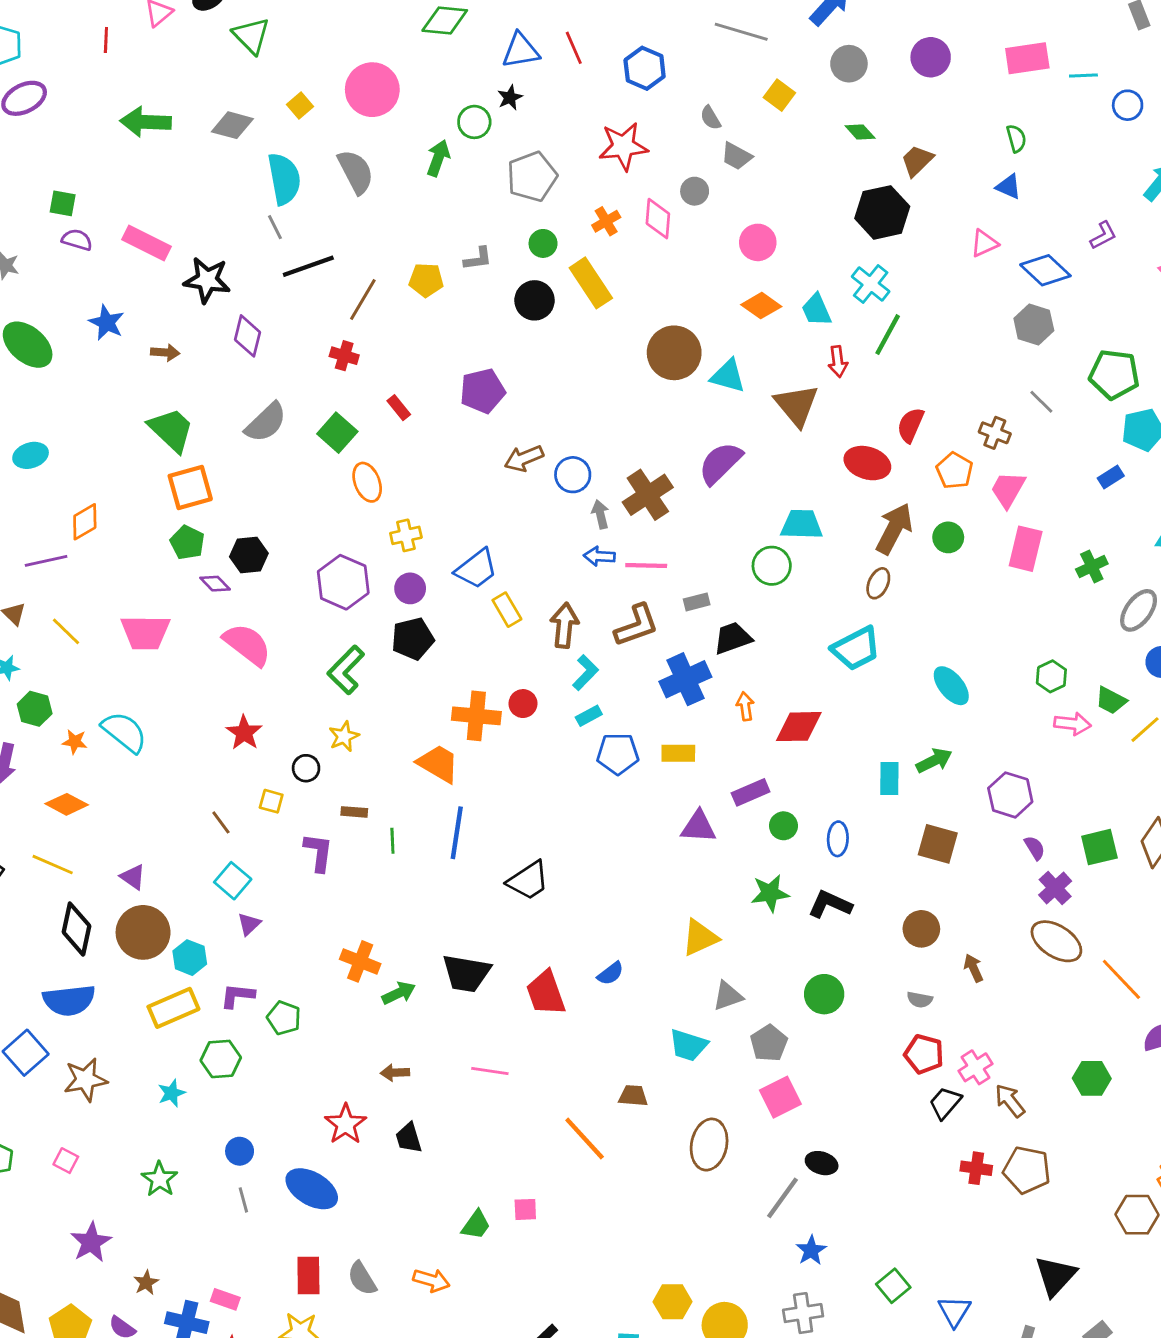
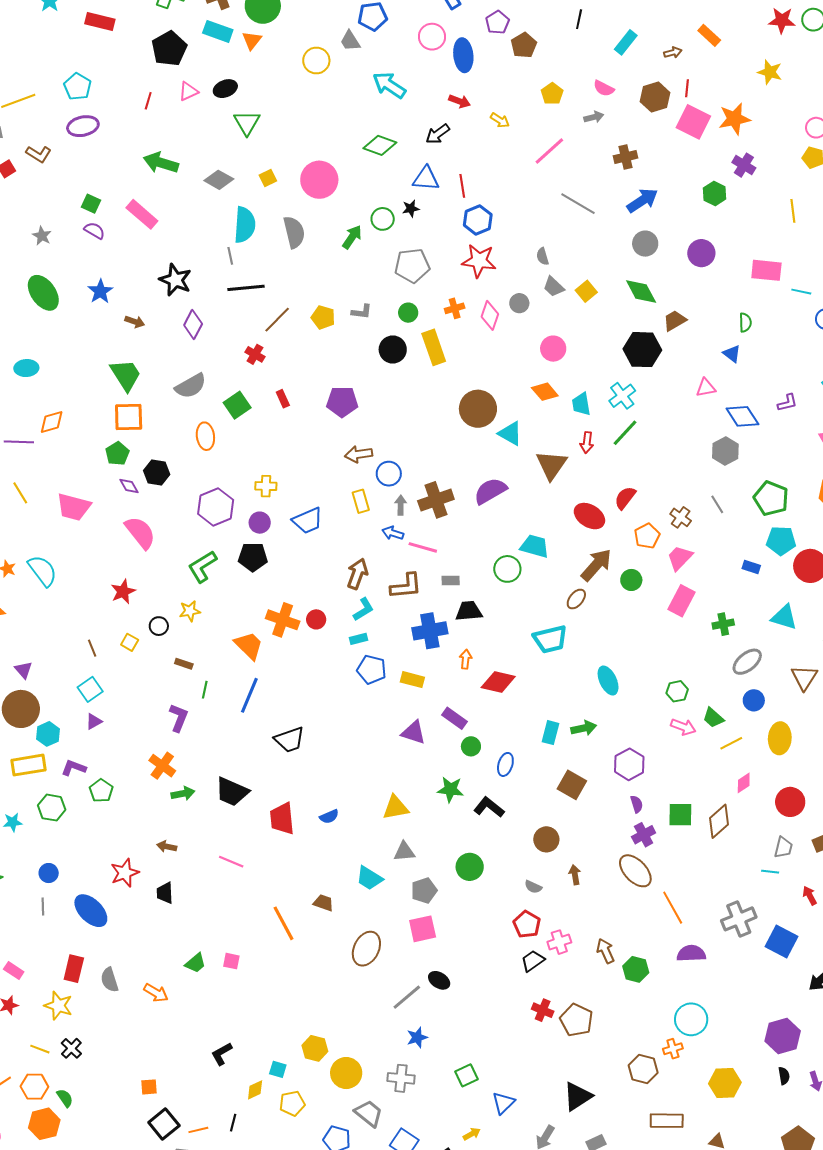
blue hexagon: (645, 68) -> (478, 220), moved
yellow square: (779, 95) -> (586, 291), moved
green diamond: (860, 132) -> (641, 292), size x1.6
pink rectangle: (146, 243) -> (142, 214), moved
blue rectangle: (1111, 477) -> (751, 567), turned 36
orange ellipse: (367, 482) -> (205, 436), moved
yellow rectangle: (507, 610) -> (361, 501), moved
purple rectangle: (751, 792) -> (454, 718), turned 45
purple L-shape: (318, 852) -> (179, 718), moved
brown arrow: (1010, 1101) -> (605, 951), moved

